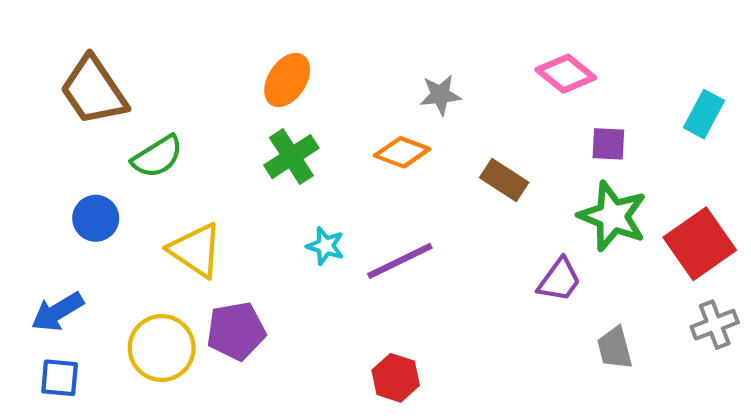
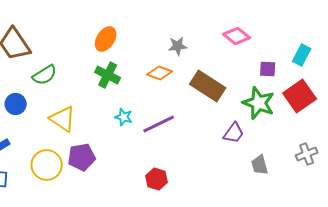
purple square: (608, 144) -> (268, 69), moved
green cross: (291, 157) -> (108, 75), turned -30
brown rectangle: (504, 180) -> (208, 86), size x1.6
red square: (700, 244) -> (300, 96), moved

